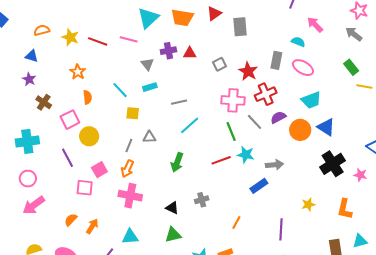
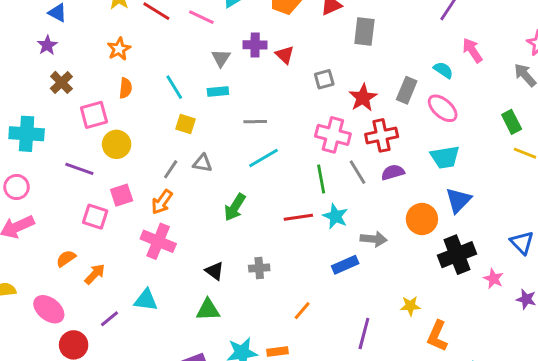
red triangle: (190, 53) -> (285, 55), turned 32
blue triangle: (326, 127) -> (458, 200), turned 30
orange circle: (300, 130) -> (422, 219), moved
purple line: (68, 158) -> (79, 169), turned -54
orange L-shape: (345, 209) -> (437, 336), moved

